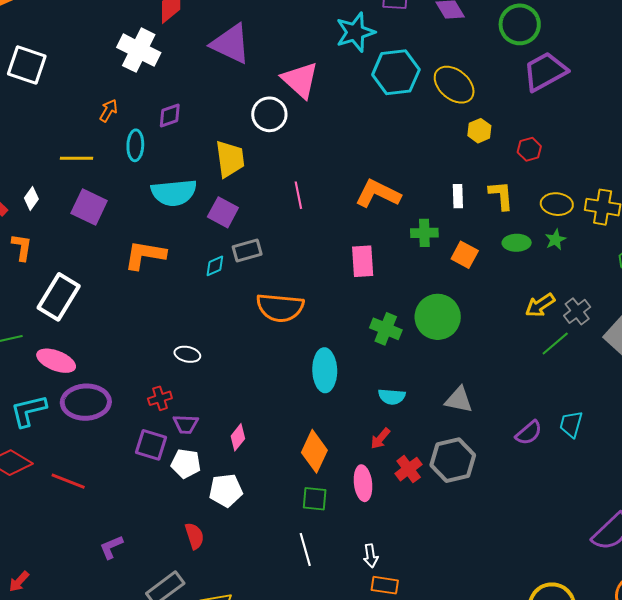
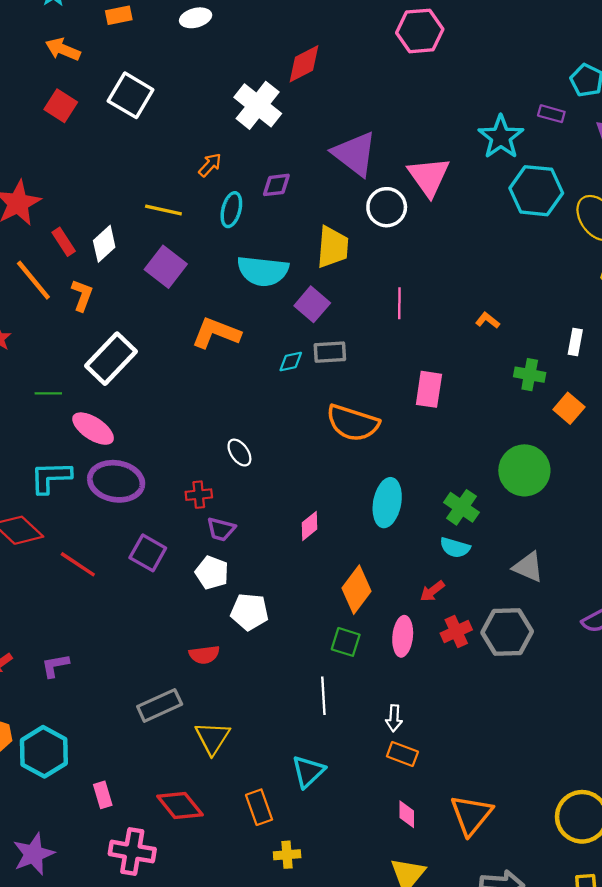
cyan star: (355, 32) -> (501, 137), turned -30
purple triangle: (231, 44) -> (355, 154), moved
orange L-shape: (378, 194) -> (488, 320), size x0.5
white diamond: (31, 199) -> (104, 244), size x1.4
pink rectangle: (363, 261) -> (429, 389), moved
green cross: (386, 329) -> (462, 507), moved
white ellipse: (187, 354) -> (239, 453), turned 30
pink diamond: (238, 437) -> (309, 526), moved
purple square: (151, 445) -> (148, 553), moved
red semicircle: (194, 536) -> (204, 655), turned 88
purple L-shape: (111, 547) -> (55, 666), moved

